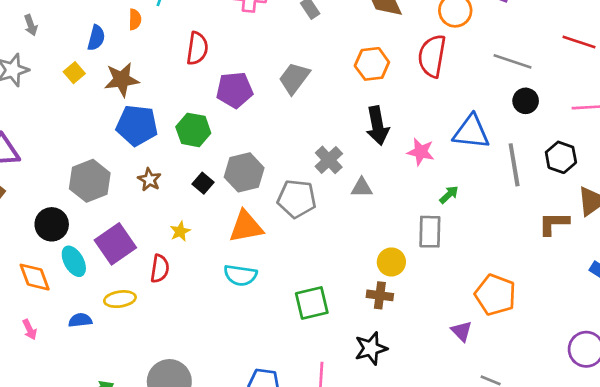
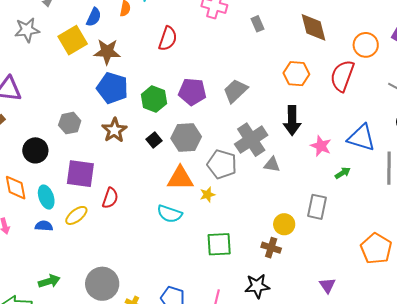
yellow square: (74, 73) -> (73, 40), size x1.8
gray trapezoid: (294, 78) -> (235, 91), moved
purple pentagon: (235, 90) -> (192, 92), moved
gray cross: (329, 160) -> (251, 140), size x1.5
brown star: (149, 180) -> (114, 130), size x1.4
gray hexagon: (90, 181) -> (70, 123), size x0.7
green arrow: (449, 195) -> (343, 173), moved
yellow star: (180, 231) -> (208, 195), moved
purple square: (115, 244) -> (80, 174), turned 32
cyan ellipse: (74, 261) -> (46, 197), moved
orange pentagon: (495, 295) -> (376, 249), moved
yellow ellipse: (120, 299) -> (76, 215), turned -40

